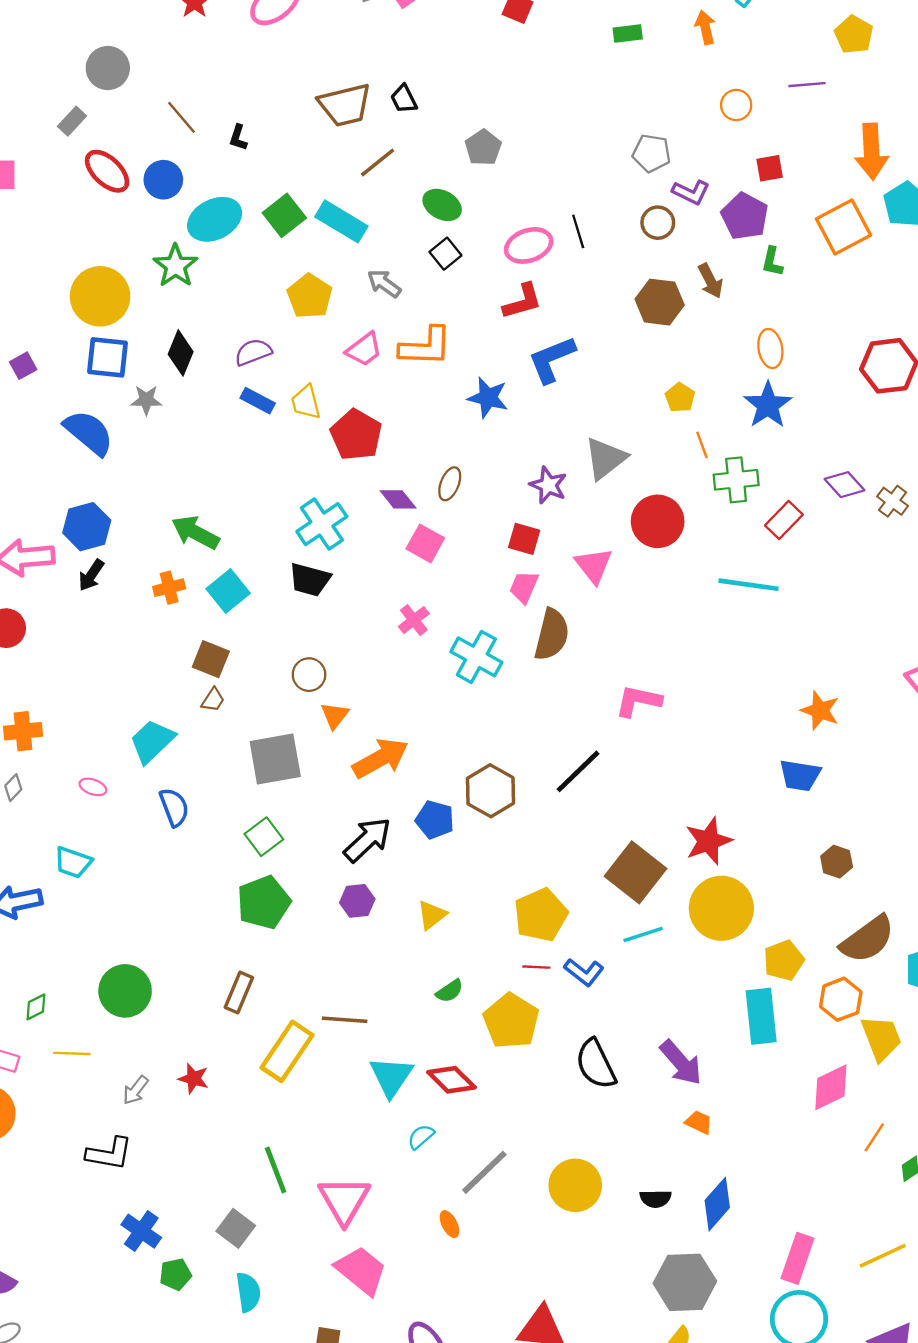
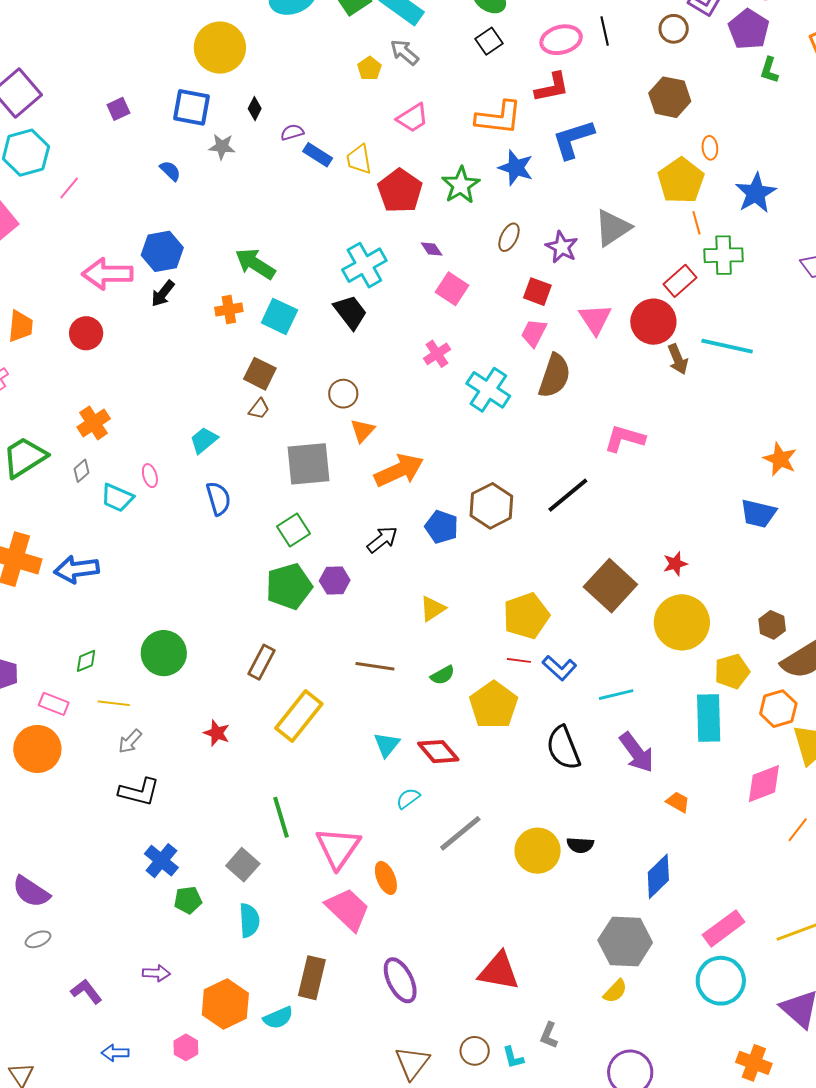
green star: (175, 266) -> (461, 185), moved
brown arrow: (710, 281) -> (678, 359), moved
gray arrow: (384, 283) -> (405, 52), moved
yellow circle: (100, 296) -> (220, 48), moved
yellow pentagon: (310, 296) -> (369, 68), size x0.6
orange L-shape: (426, 347) -> (499, 118), moved
orange ellipse: (770, 349) -> (710, 148), moved, size x0.7
purple semicircle: (253, 352) -> (292, 132), moved, size x0.7
black diamond: (181, 353) -> (255, 109), size x0.6
yellow pentagon: (680, 398) -> (681, 181), size x1.8
blue semicircle: (89, 433) -> (170, 171), size x0.5
brown ellipse: (450, 484) -> (509, 237), moved
purple diamond: (398, 499) -> (432, 249), size x0.7
red rectangle: (784, 520) -> (680, 281), moved
red circle: (658, 521) -> (653, 322), moved
black trapezoid: (310, 580) -> (350, 312), turned -147
cyan square: (228, 591) -> (279, 316), turned -30
orange cross: (23, 731) -> (94, 423), turned -32
cyan trapezoid: (152, 741) -> (204, 440), size x0.7
pink ellipse: (93, 787) -> (150, 476), turned 50
black arrow: (367, 840) -> (382, 540), size x0.7
red star: (708, 841) -> (675, 564), size x0.6
cyan trapezoid: (73, 862) -> (117, 498), moved
brown hexagon: (837, 862) -> (772, 625), moved
purple hexagon: (357, 901) -> (335, 581), moved
cyan line: (643, 935) -> (616, 695), moved
brown line: (345, 1020) -> (375, 666), moved
cyan triangle: (391, 1076) -> (387, 745), size x0.7
gray arrow: (136, 1090) -> (130, 741), moved
orange trapezoid: (699, 1122) -> (678, 802), moved
black semicircle: (656, 1199) -> (580, 845), moved
orange ellipse: (449, 1224) -> (386, 878), moved, size x1.4
pink rectangle: (797, 1258) -> (724, 928), turned 30

